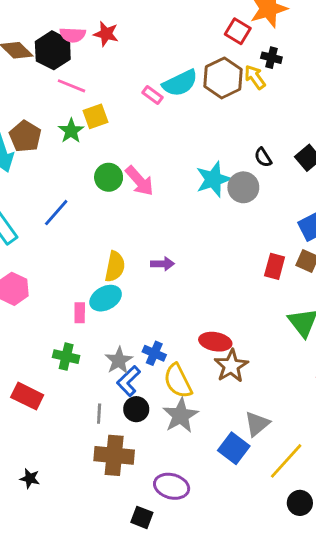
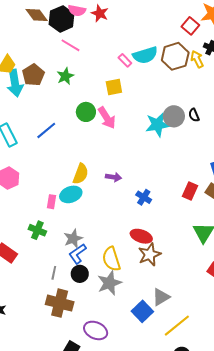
yellow square: (96, 116) -> (114, 87), moved
gray circle: (243, 187) -> (174, 116), moved
blue cross: (154, 353) -> (144, 197), moved

